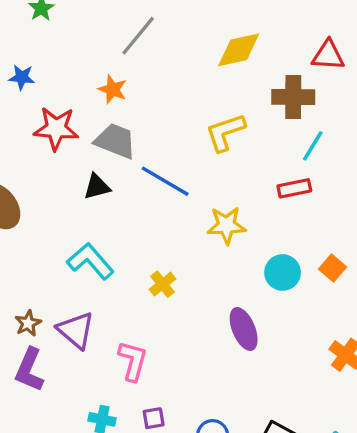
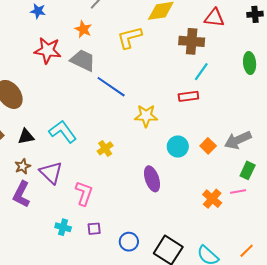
blue star: (22, 77) -> (38, 11), moved
yellow L-shape: (225, 132) -> (130, 37), moved
black triangle: (97, 187) -> (26, 137), moved

